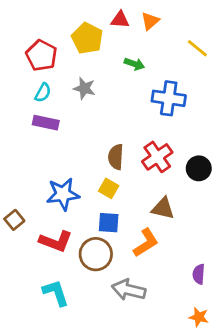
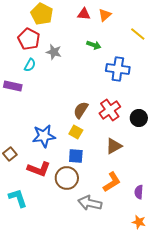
yellow pentagon: (87, 38) -> (42, 14), moved
gray star: (84, 88) -> (54, 52), moved
purple rectangle: (46, 123) -> (13, 86), moved
brown semicircle: (116, 157) -> (81, 110), turned 30
brown triangle: (163, 208) -> (114, 146), turned -42
orange L-shape: (146, 243) -> (112, 182), moved
cyan L-shape: (56, 293) -> (18, 198), moved

